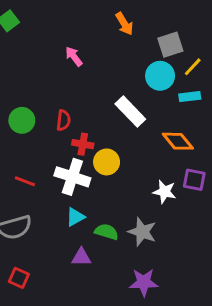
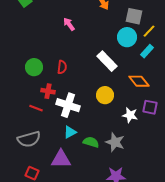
gray square: (170, 45) -> (134, 16), turned 30
cyan rectangle: (190, 97) -> (147, 51), turned -40
red cross: (83, 144) -> (48, 91), moved
yellow circle: (107, 162) -> (105, 95), moved
purple triangle: (81, 257) -> (61, 159), moved, size x1.5

